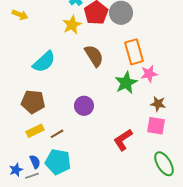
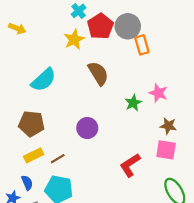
orange rectangle: (134, 52) -> (142, 45), moved, size x0.7
pink star: (149, 74) -> (158, 93), turned 30
green star: (126, 83) -> (133, 103), size x0.7
blue semicircle: (35, 162) -> (27, 183), moved

